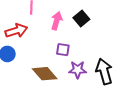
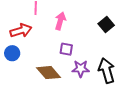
black square: (81, 18) -> (106, 25), moved

